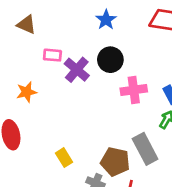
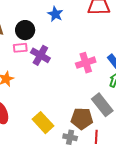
black circle: (110, 60) -> (25, 30), moved
yellow rectangle: (64, 158) -> (43, 123), size x1.5

